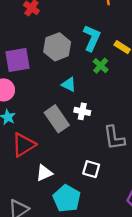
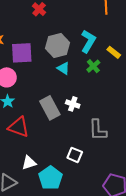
cyan triangle: (69, 84) -> (63, 68), moved
red triangle: (24, 145) -> (19, 127), turned 45
white triangle: (44, 173) -> (29, 163), moved

